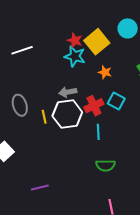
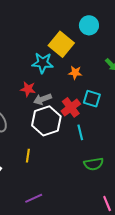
red star: (75, 40) -> (28, 89), moved
yellow line: (44, 117) -> (28, 156), moved, turned 32

